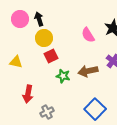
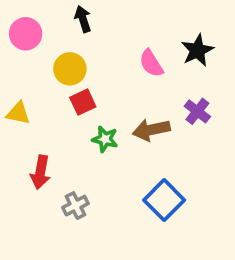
black arrow: (39, 19) -> (83, 19), moved

